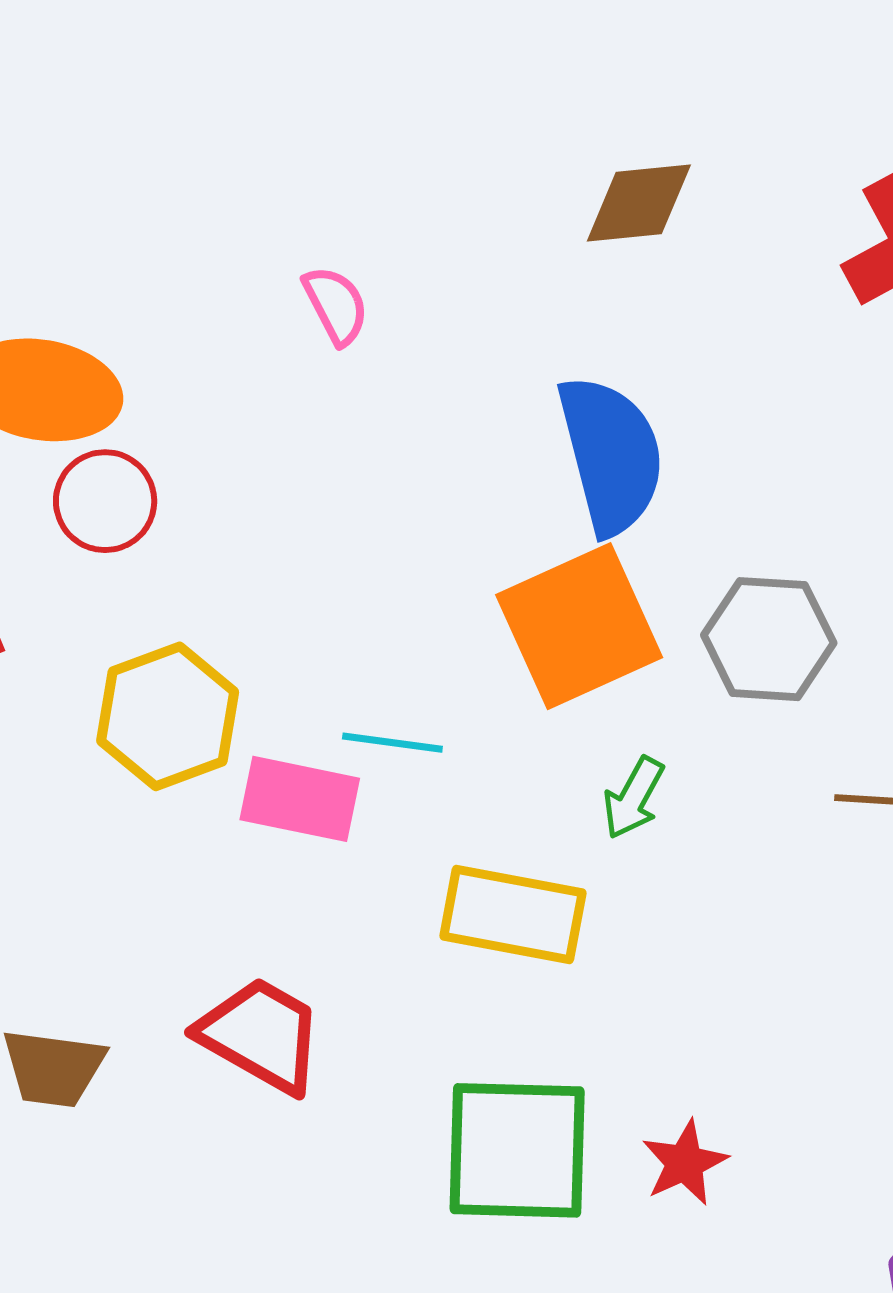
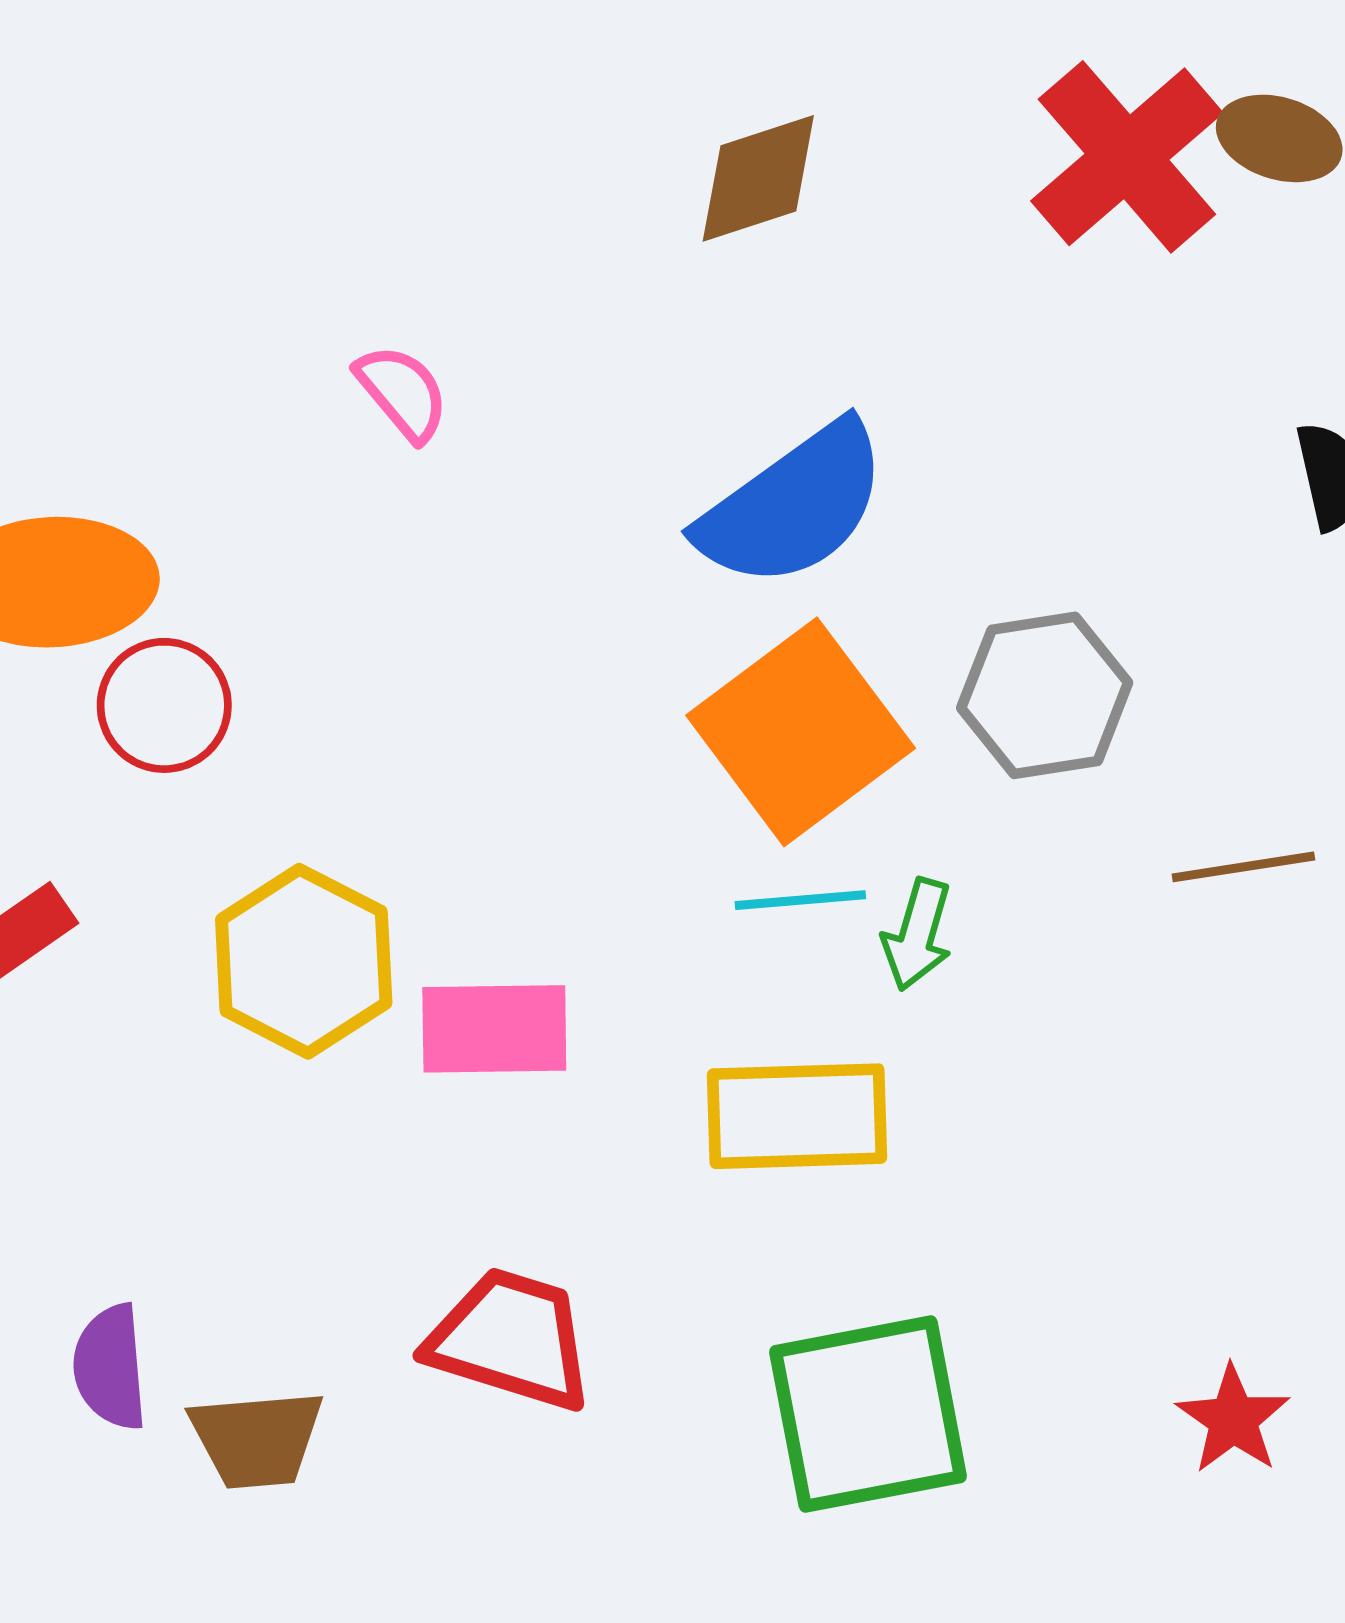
blue semicircle: (611, 455) -> (793, 506), turned 81
cyan line: (392, 743) -> (800, 900), moved
red star: (685, 1163) -> (1233, 1419), moved

